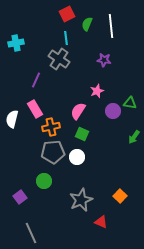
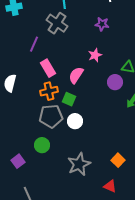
pink rectangle: (35, 109) -> (48, 68), moved
purple circle: (113, 111) -> (115, 82), moved
green square: (82, 134) -> (69, 99), moved
red triangle: (101, 222) -> (110, 186), moved

